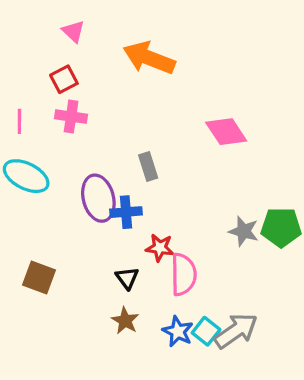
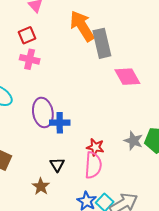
orange arrow: (149, 58) -> (82, 26), turned 32
gray rectangle: (148, 167) -> (102, 43), moved, size x1.6
red star: (160, 248) -> (95, 147), moved
brown star: (125, 321) -> (41, 186), moved

